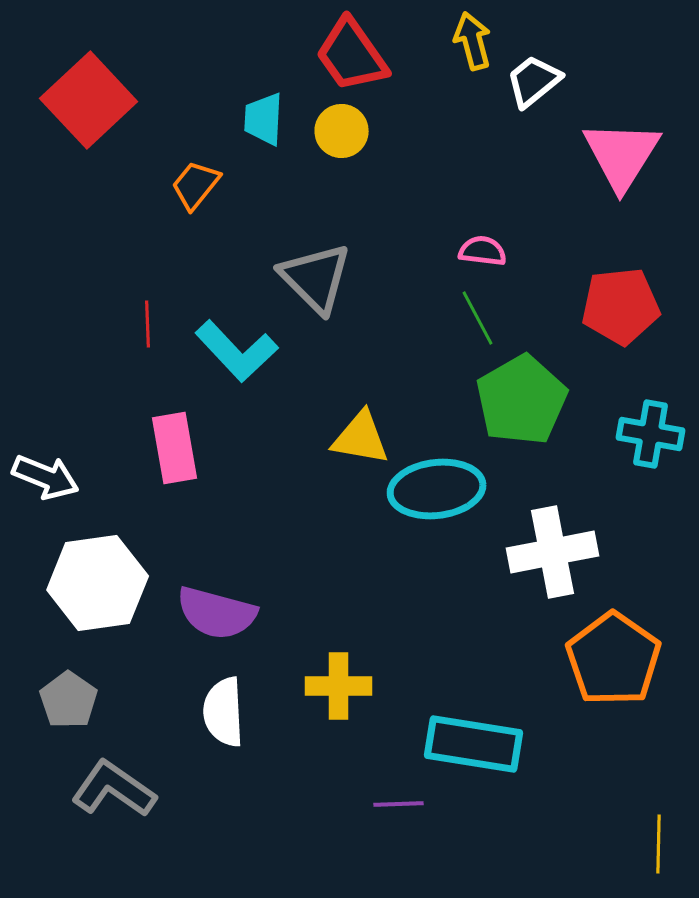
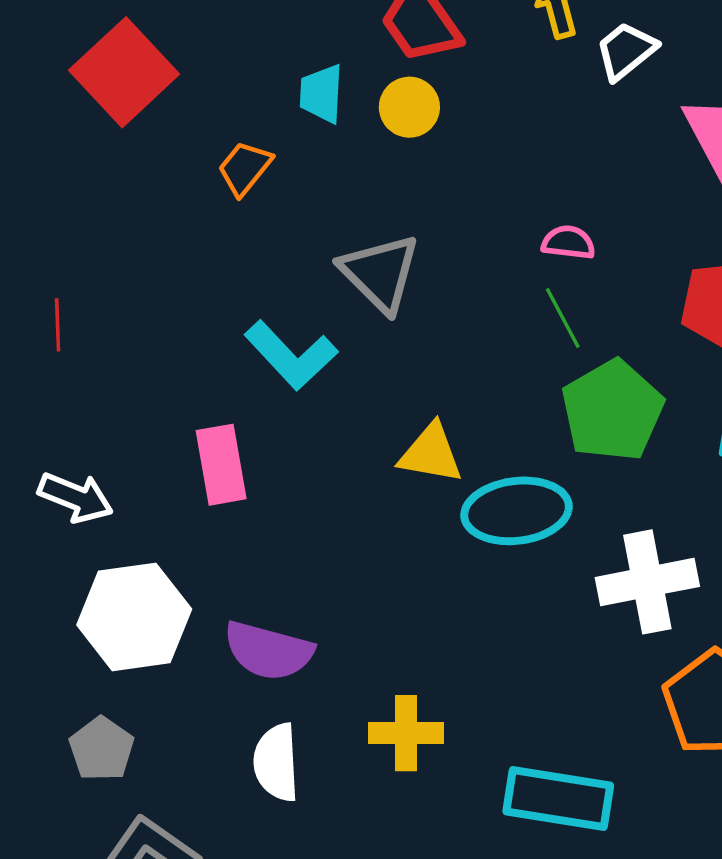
red line: (148, 324) -> (58, 325), moved

